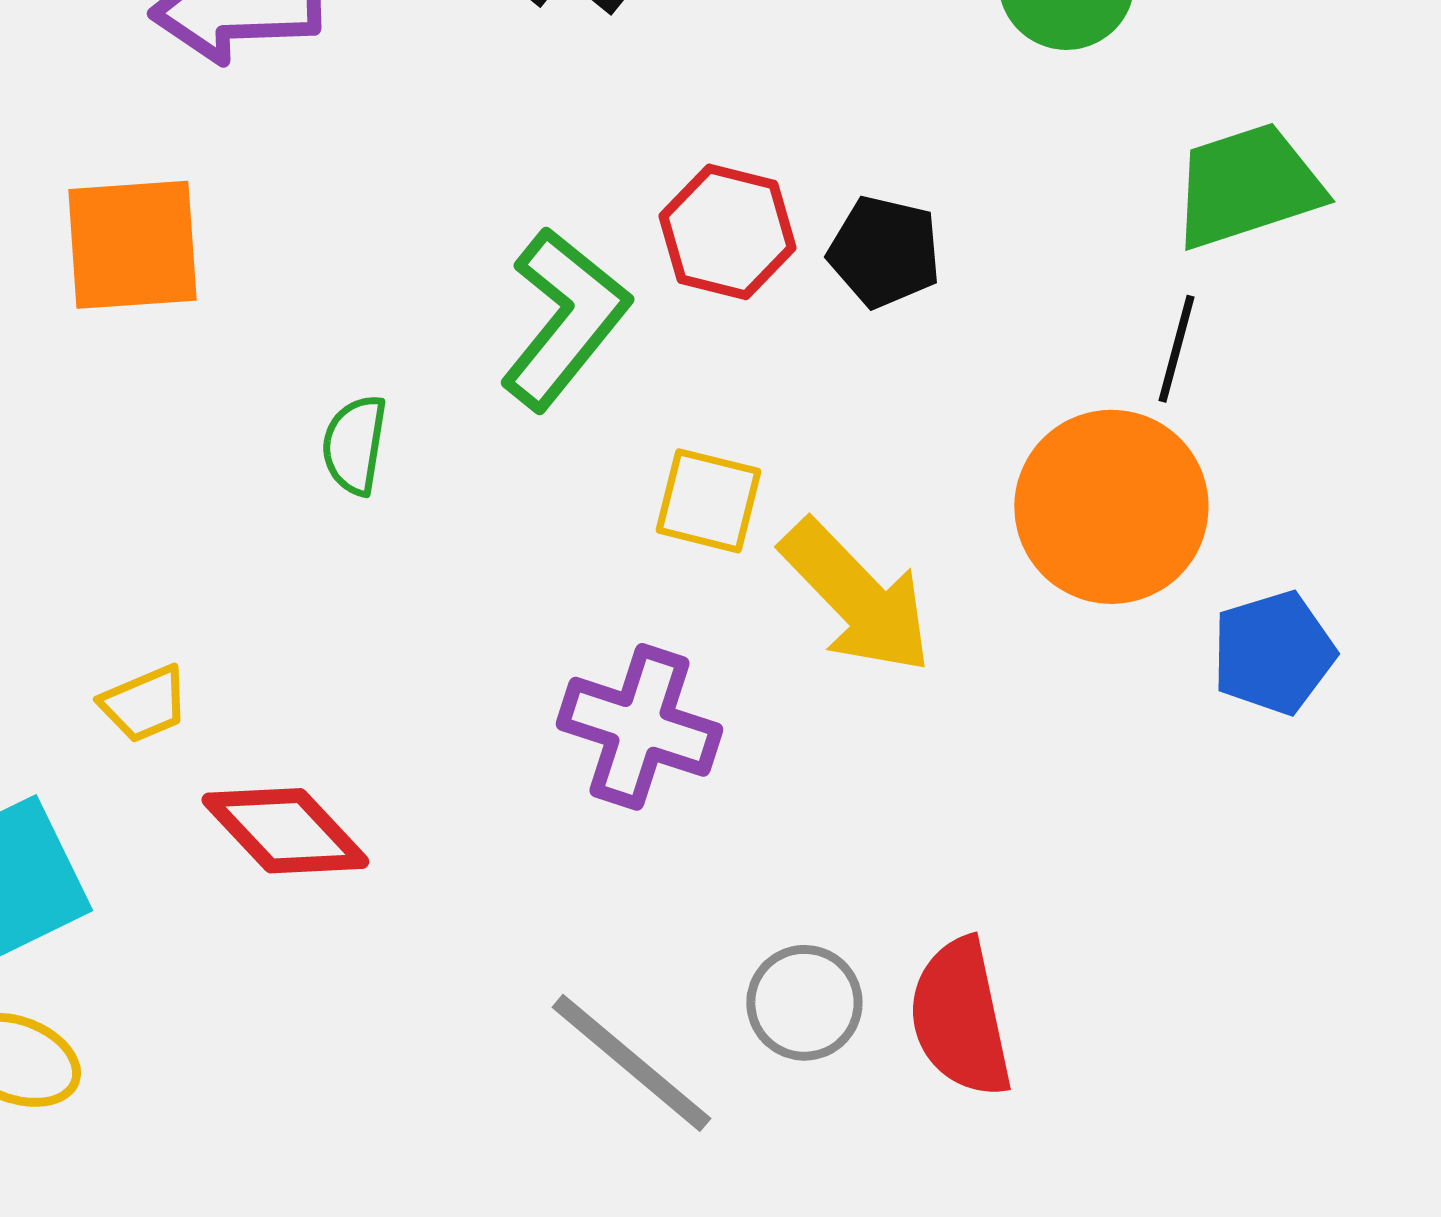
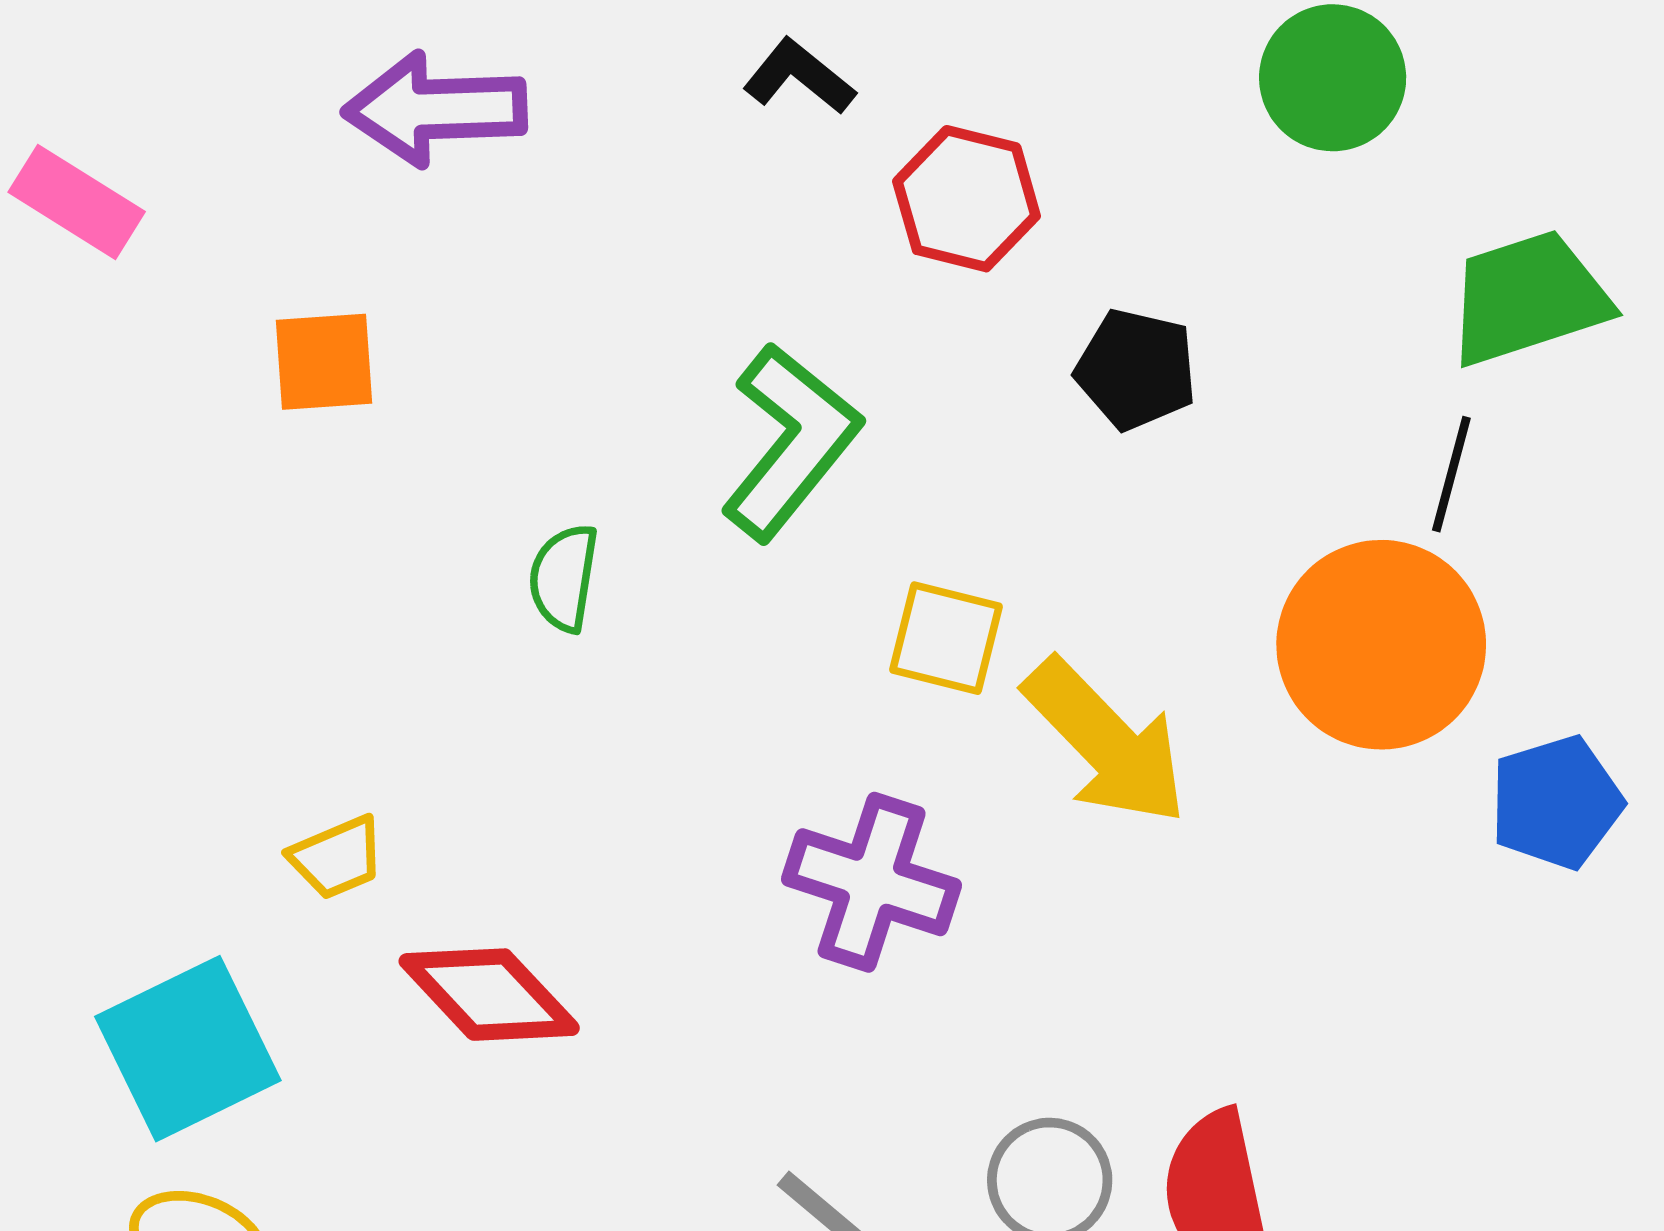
red hexagon: (727, 232) -> (967, 199), moved
orange square: (132, 245) -> (324, 362), size x0.7

